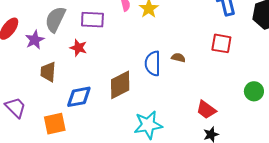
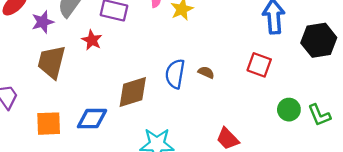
brown trapezoid: (48, 72) -> (52, 62), size x1.4
green circle: (254, 91) -> (289, 110), moved
blue diamond: (79, 97) -> (92, 119), moved

